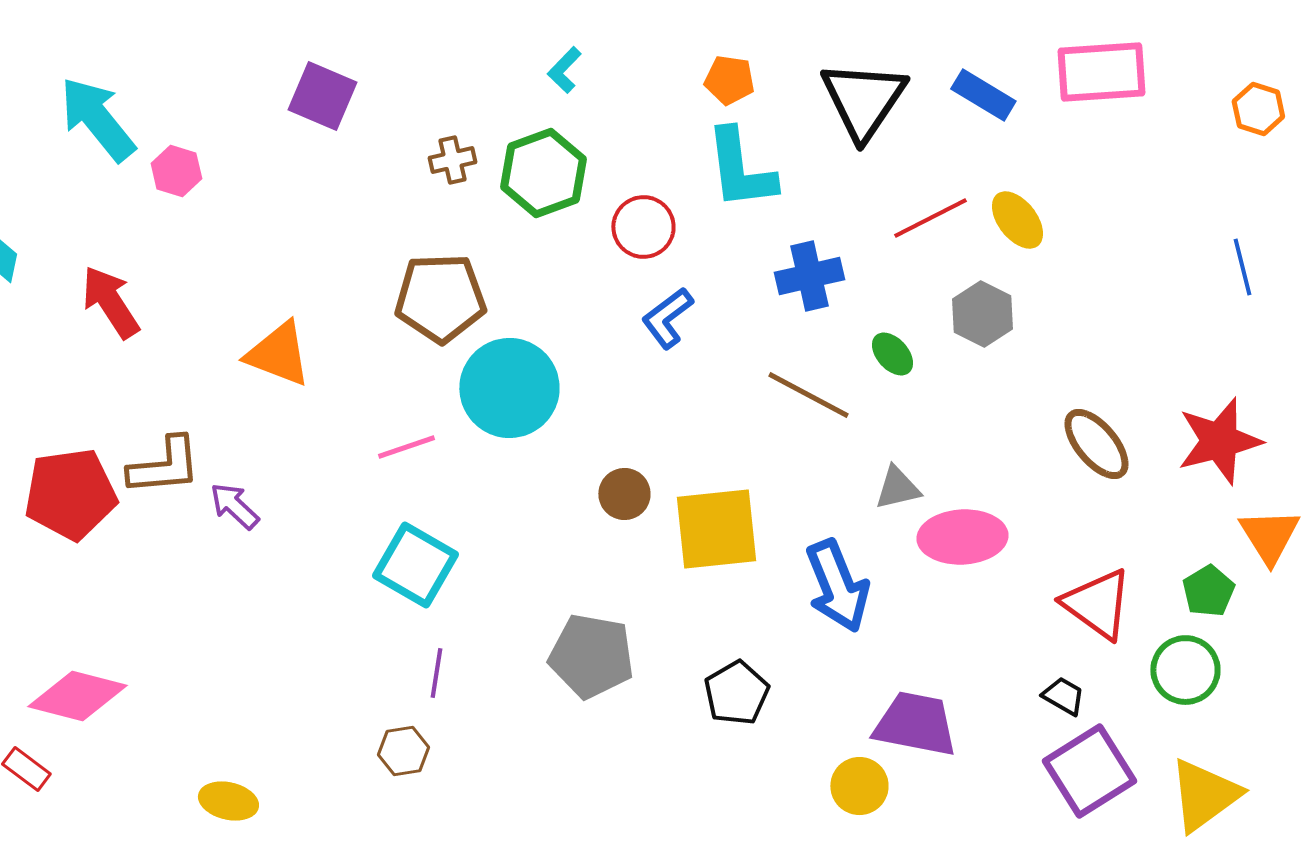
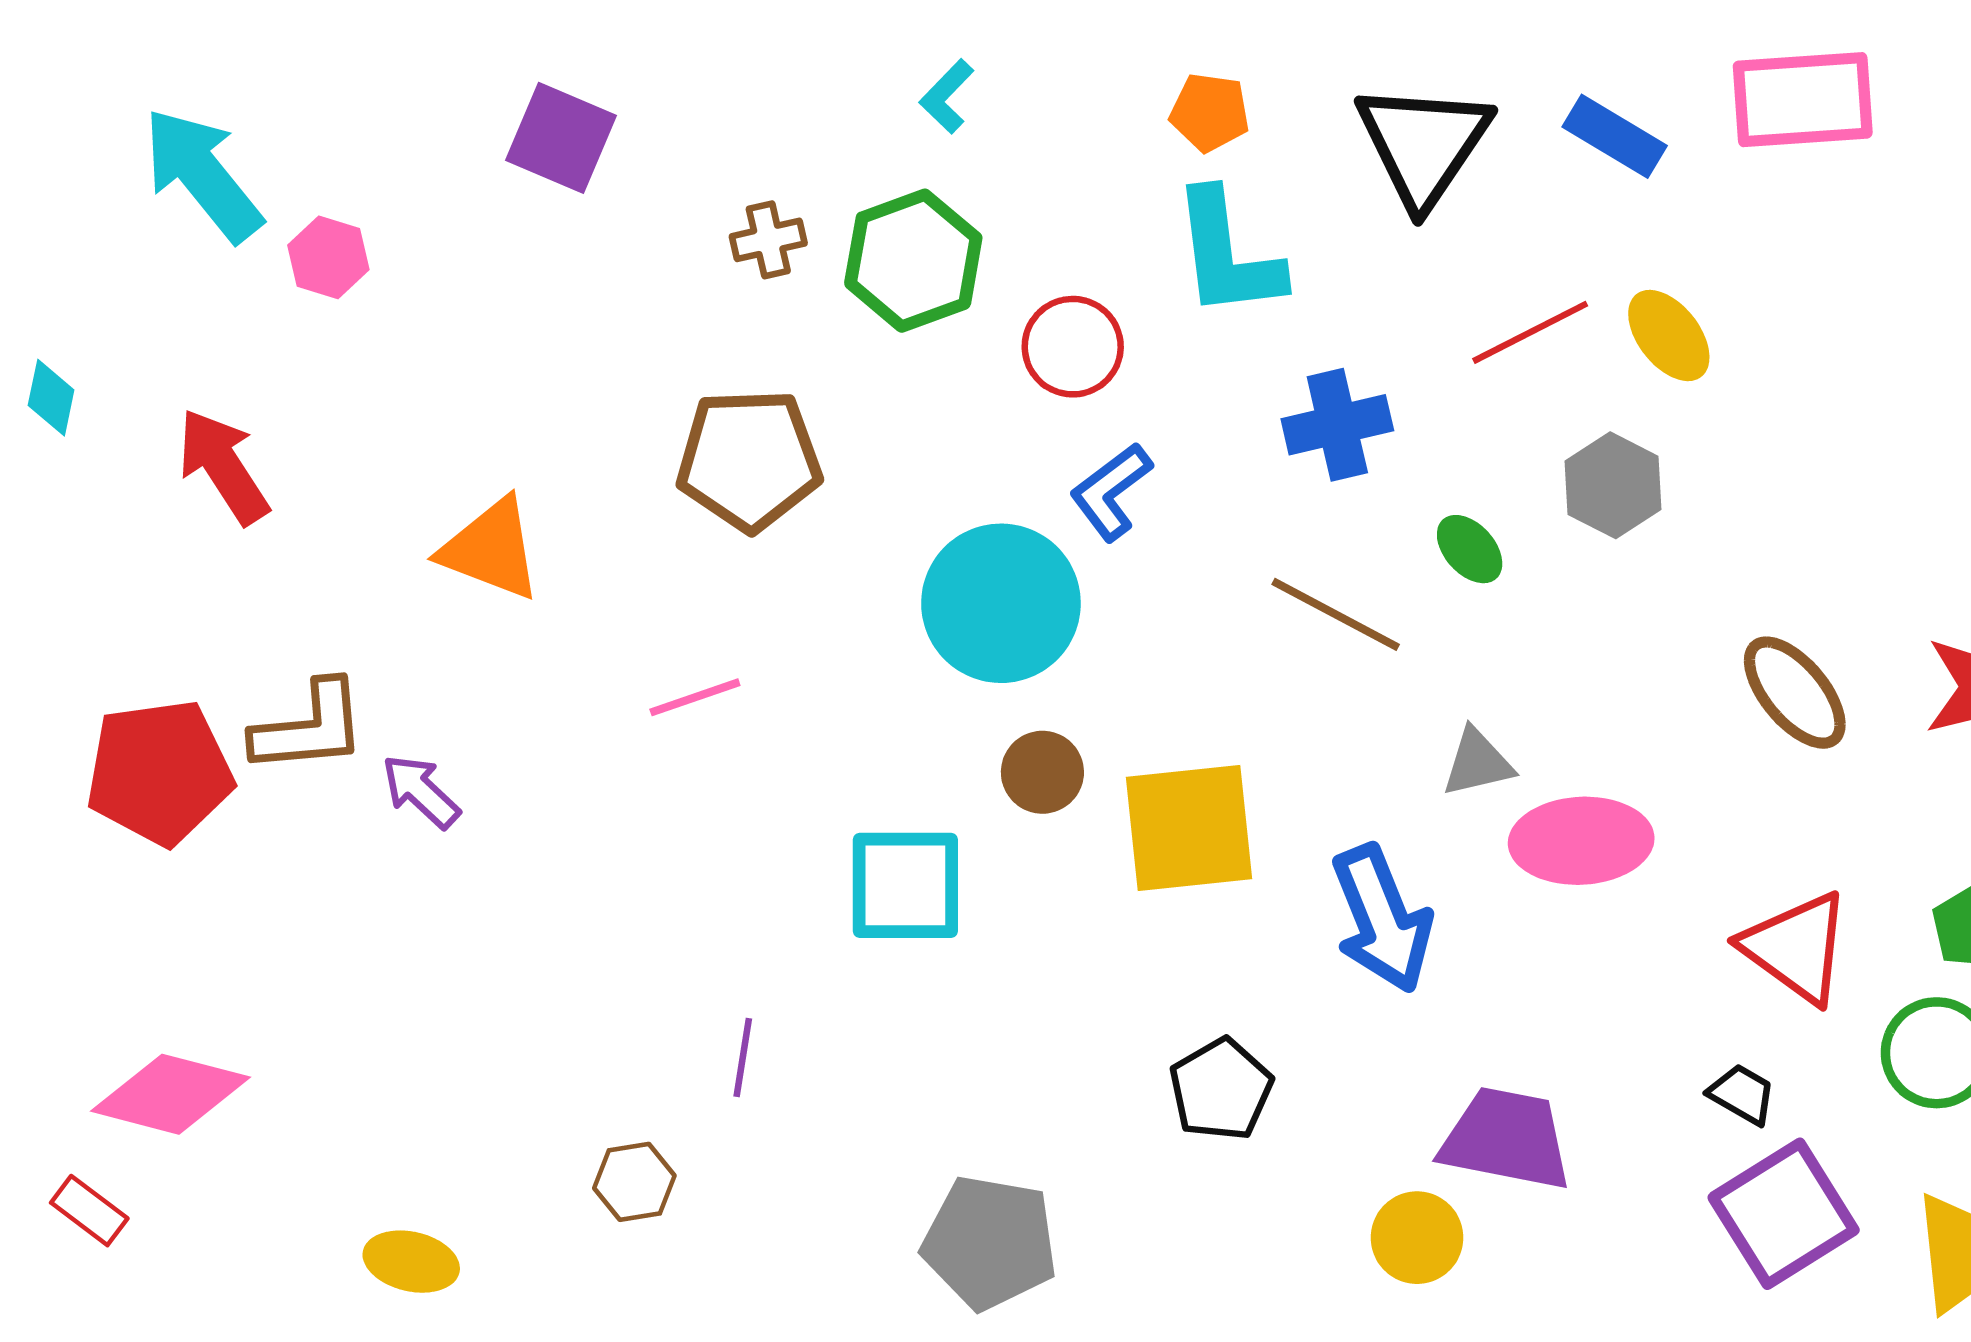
cyan circle: (509, 388) -> (1001, 603), moved
cyan square: (415, 565) -> (905, 885), moved, turned -30
gray pentagon: (591, 656) -> (990, 1242), moved
brown hexagon: (403, 751) -> (634, 1182), moved

